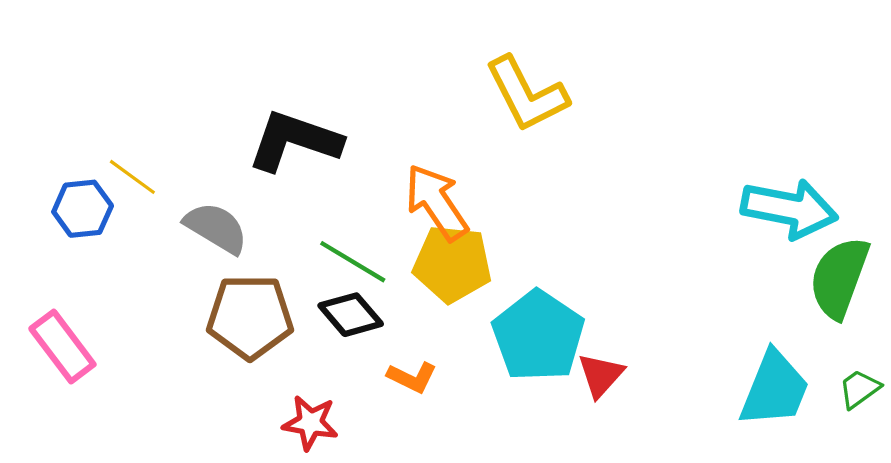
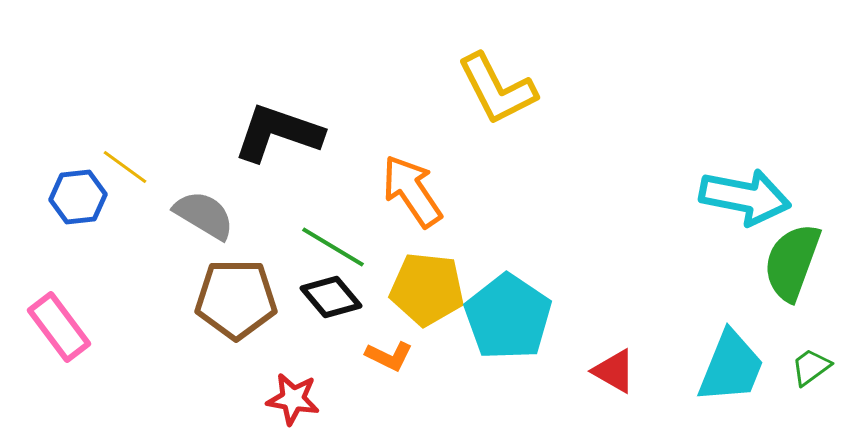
yellow pentagon: (452, 264) -> (427, 289), moved
red triangle: (601, 375) -> (614, 371), moved, turned -42

